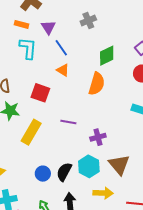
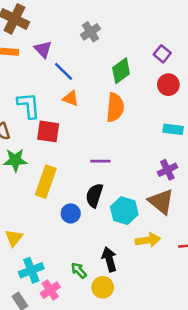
cyan L-shape: (28, 48) -> (29, 105), moved
purple line: (68, 122) -> (100, 161), moved
purple cross: (98, 137) -> (167, 170), moved
black semicircle: (64, 172) -> (94, 195), moved
blue circle: (43, 174) -> (71, 213), moved

